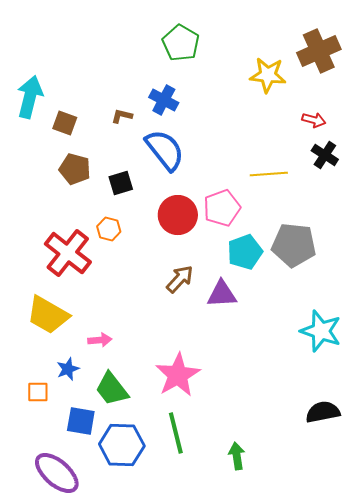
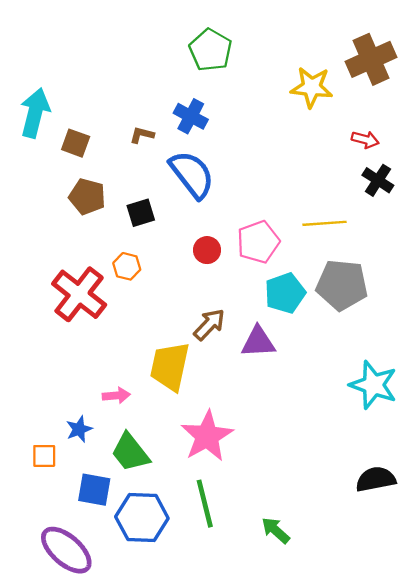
yellow line: (269, 174) -> (324, 223), moved
red circle: (178, 215) -> (207, 250), size x0.6
yellow trapezoid: (48, 315) -> (170, 366), moved, turned 72
green arrow: (237, 456) -> (276, 530), turned -40

